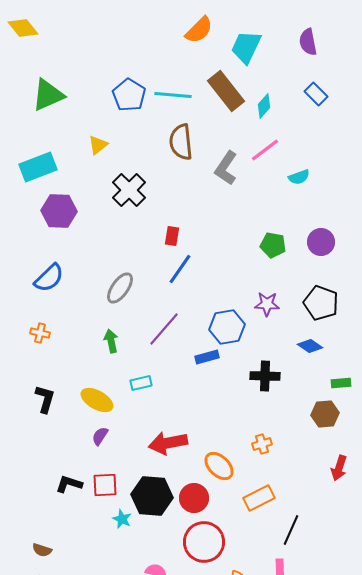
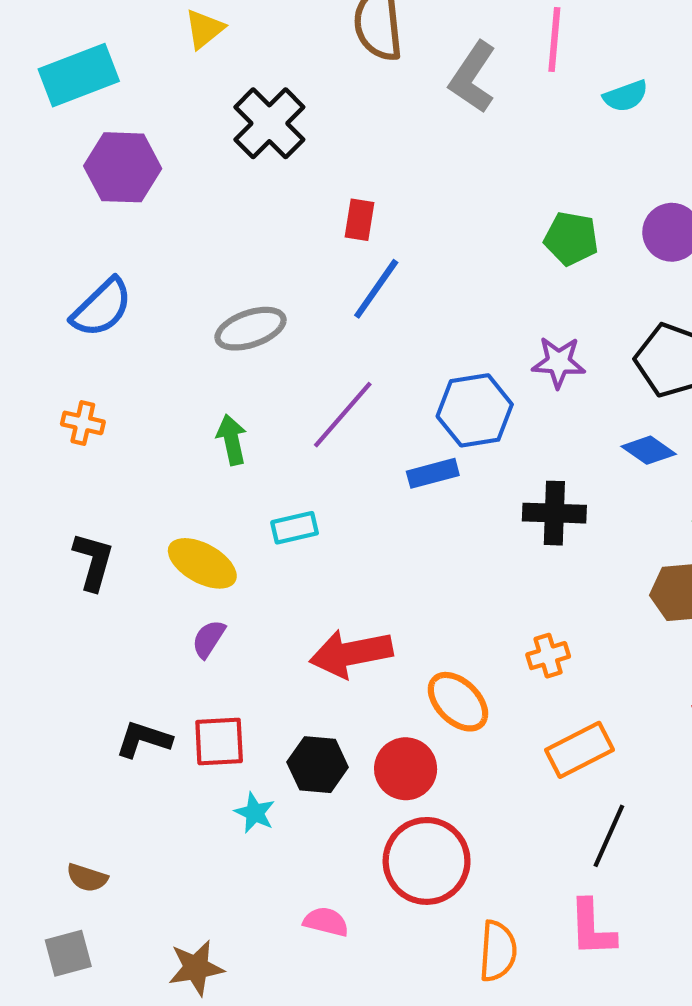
pink line: (265, 150) -> (554, 39), turned -48
gray ellipse: (120, 288) -> (250, 329), turned 36
black hexagon: (152, 496) -> (318, 765), size x0.7
orange rectangle: (259, 498) -> (580, 750), moved

